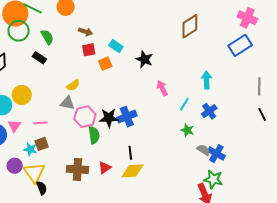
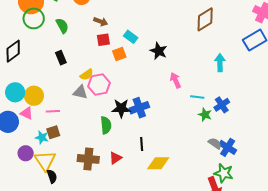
black rectangle: (39, 58) -> (61, 58), moved, turned 32
cyan arrow: (207, 80) -> (220, 63), moved
yellow circle: (22, 95) -> (34, 96), moved
cyan line: (184, 104) -> (197, 97), turned 64
pink hexagon: (85, 117) -> (99, 85), moved
pink triangle: (14, 126) -> (27, 113), turned -40
green star: (187, 130) -> (205, 115), moved
yellow diamond: (133, 171) -> (158, 163), moved

